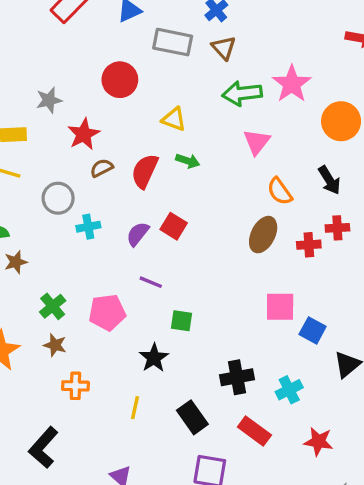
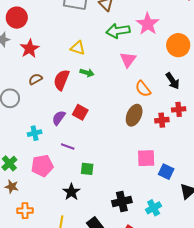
red circle: (120, 80) -> (17, 18), moved
red star: (84, 134) -> (30, 49), moved
cyan cross: (88, 227) -> (35, 133), moved

